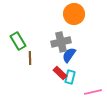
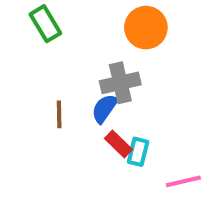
green rectangle: (18, 41) -> (45, 24), moved
blue semicircle: (69, 55) -> (105, 108), moved

